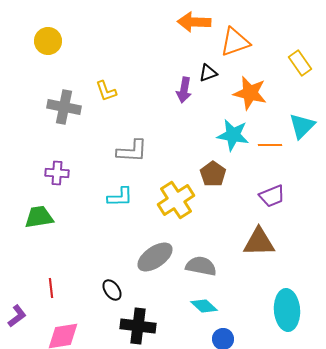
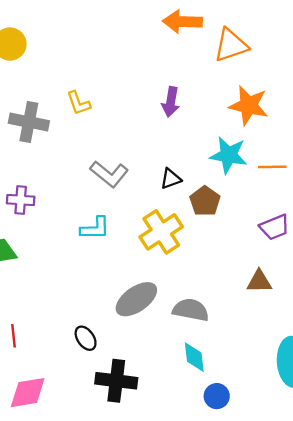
black triangle: (208, 73) -> (171, 179), moved
gray L-shape: (132, 151) -> (109, 174), turned 36
brown triangle: (259, 242) -> (259, 281), size x0.7
cyan diamond: (204, 306) -> (194, 357), turned 40

